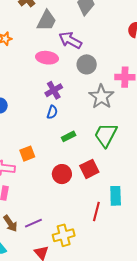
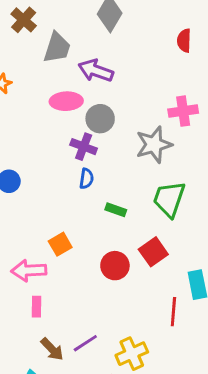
gray circle: (87, 64) -> (100, 119), moved
purple cross: (54, 90) -> (84, 147), turned -30
gray star: (101, 97) -> (154, 145), turned 30
green rectangle: (69, 136) -> (116, 210), turned 56

